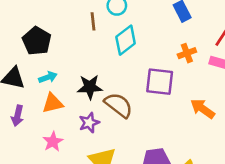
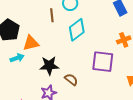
orange triangle: (53, 103) -> (31, 43), moved
brown semicircle: (119, 105) -> (71, 80), size x0.6

